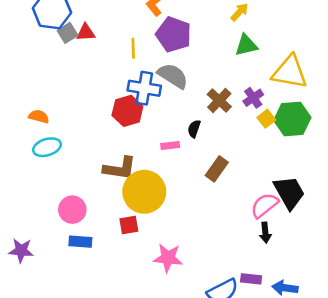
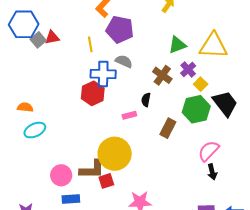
green triangle: (246, 45) -> (177, 45), moved
gray semicircle: (173, 76) -> (124, 61), size x0.7
green hexagon: (292, 119) -> (196, 109), moved
brown L-shape: (120, 168) -> (92, 169), moved
black trapezoid: (289, 192) -> (225, 103), moved

